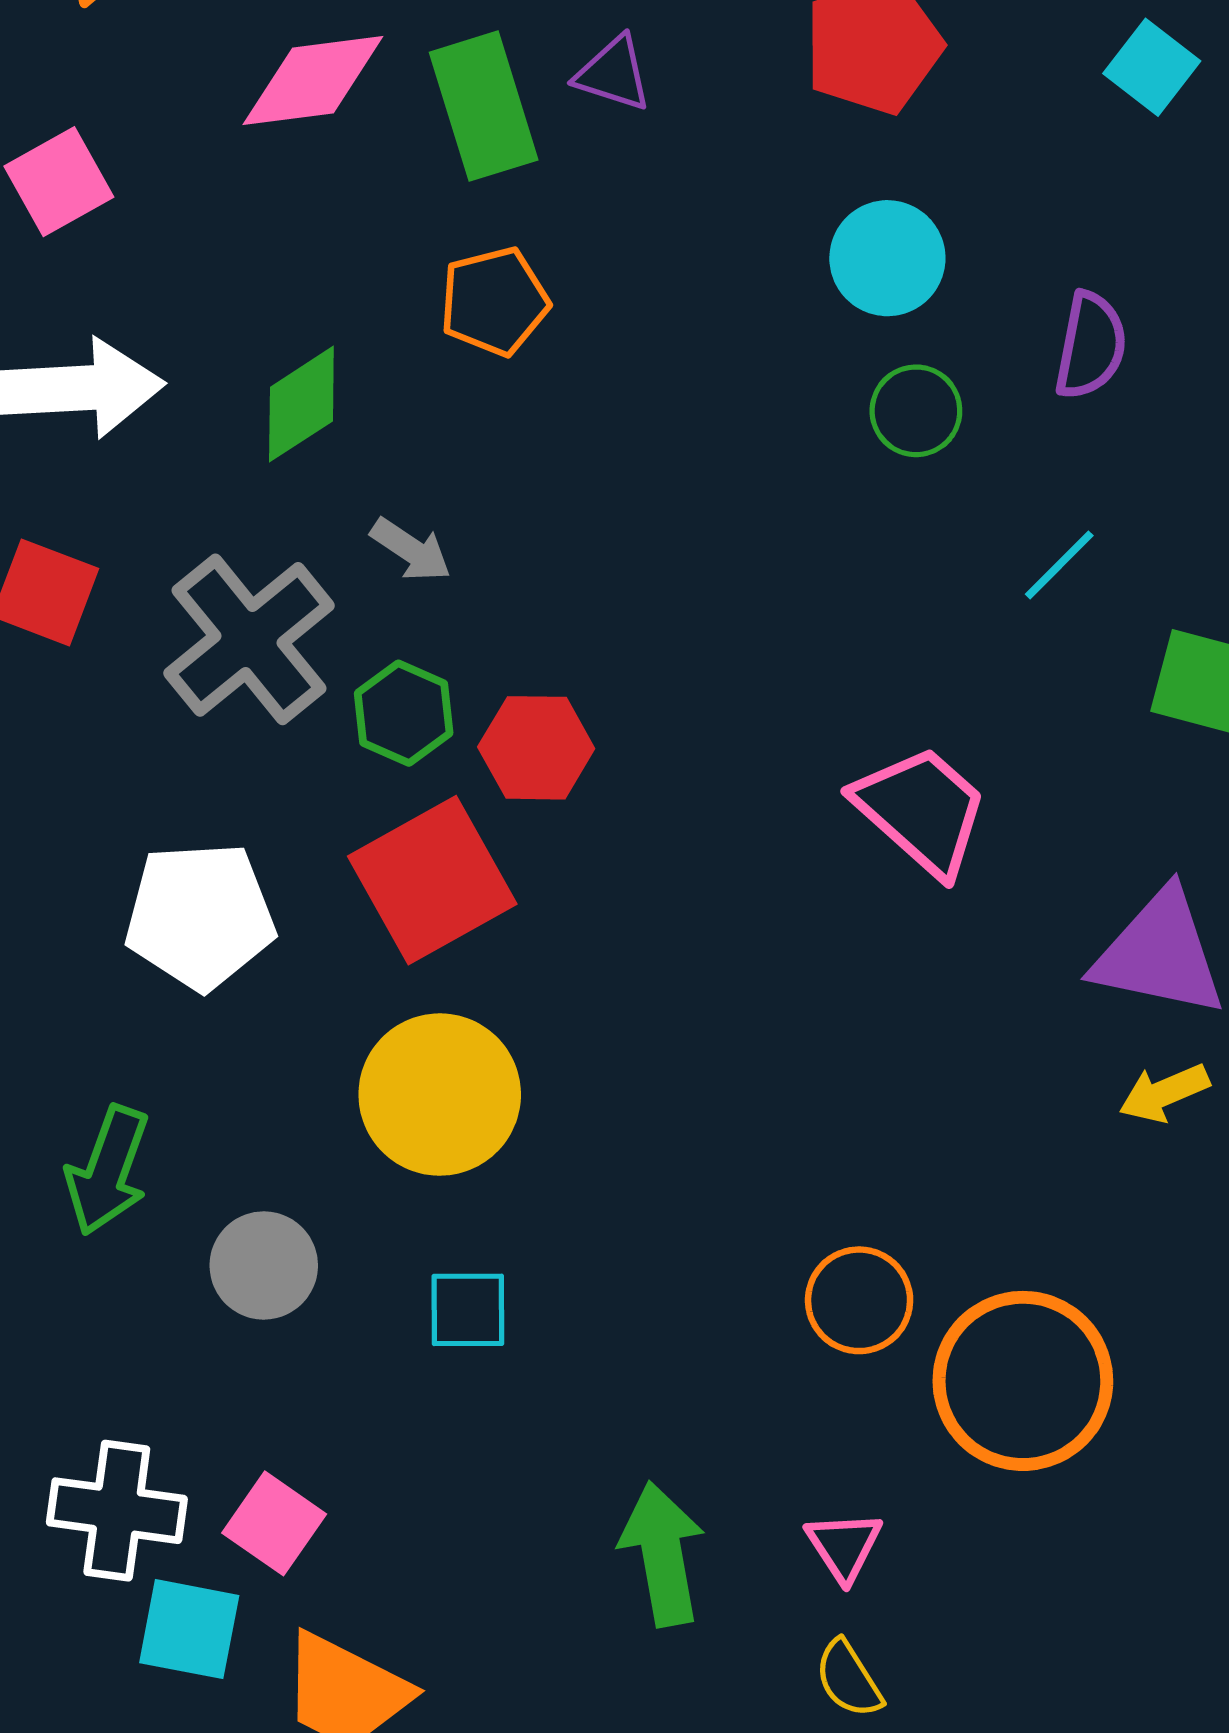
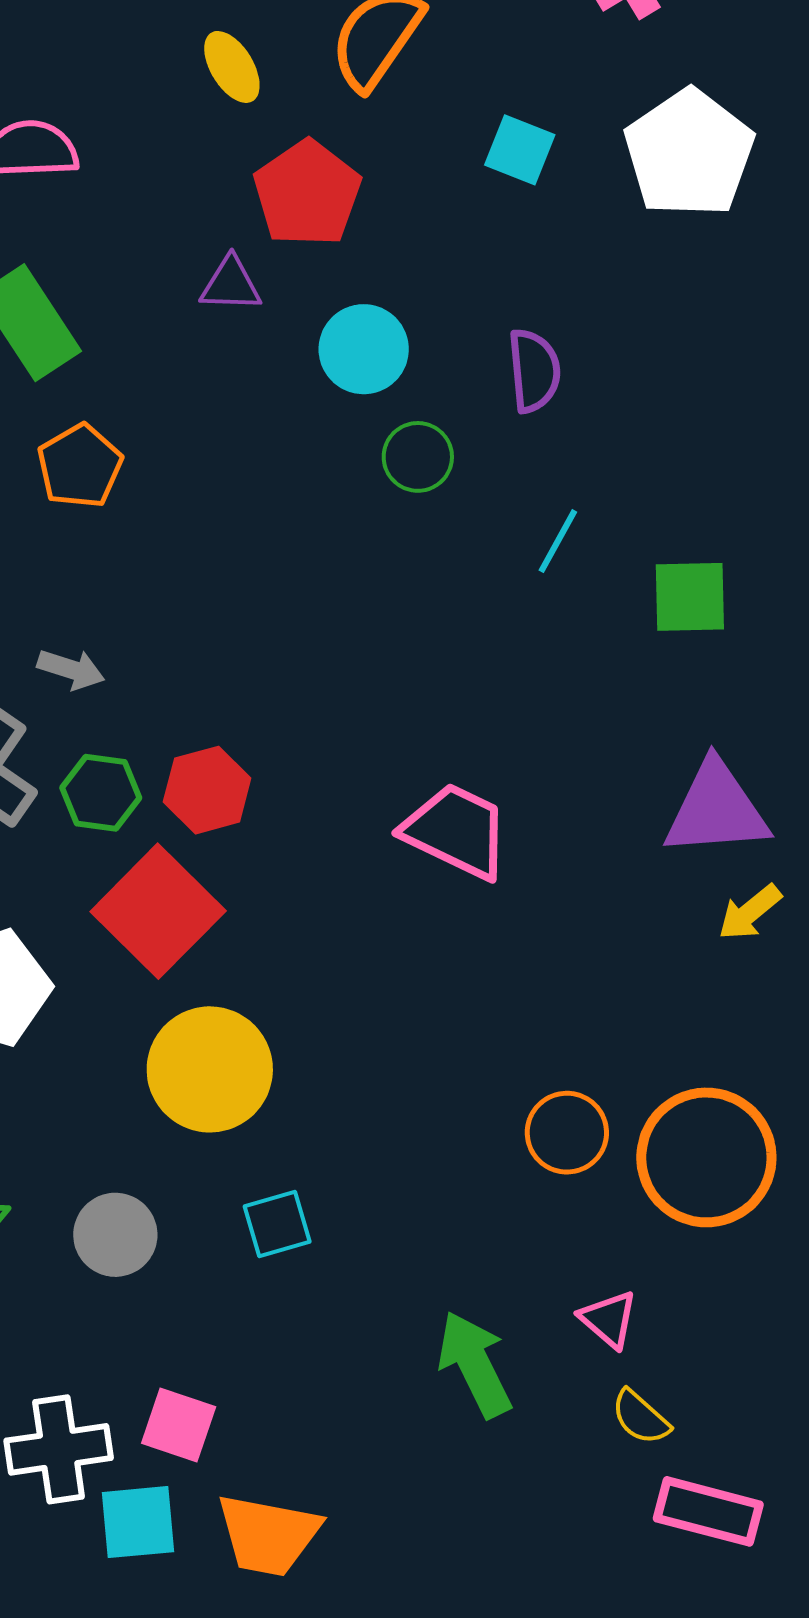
purple triangle: (613, 74) -> (231, 284), moved
pink trapezoid: (921, 810) -> (456, 831), moved

